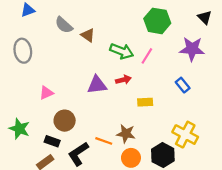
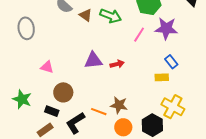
purple star: (192, 49) -> (166, 28), moved
green arrow: (122, 51) -> (111, 16), moved
red arrow: (123, 80) -> (117, 64), moved
pink triangle: (46, 93) -> (47, 67), turned 40
yellow rectangle: (145, 102) -> (162, 77), moved

